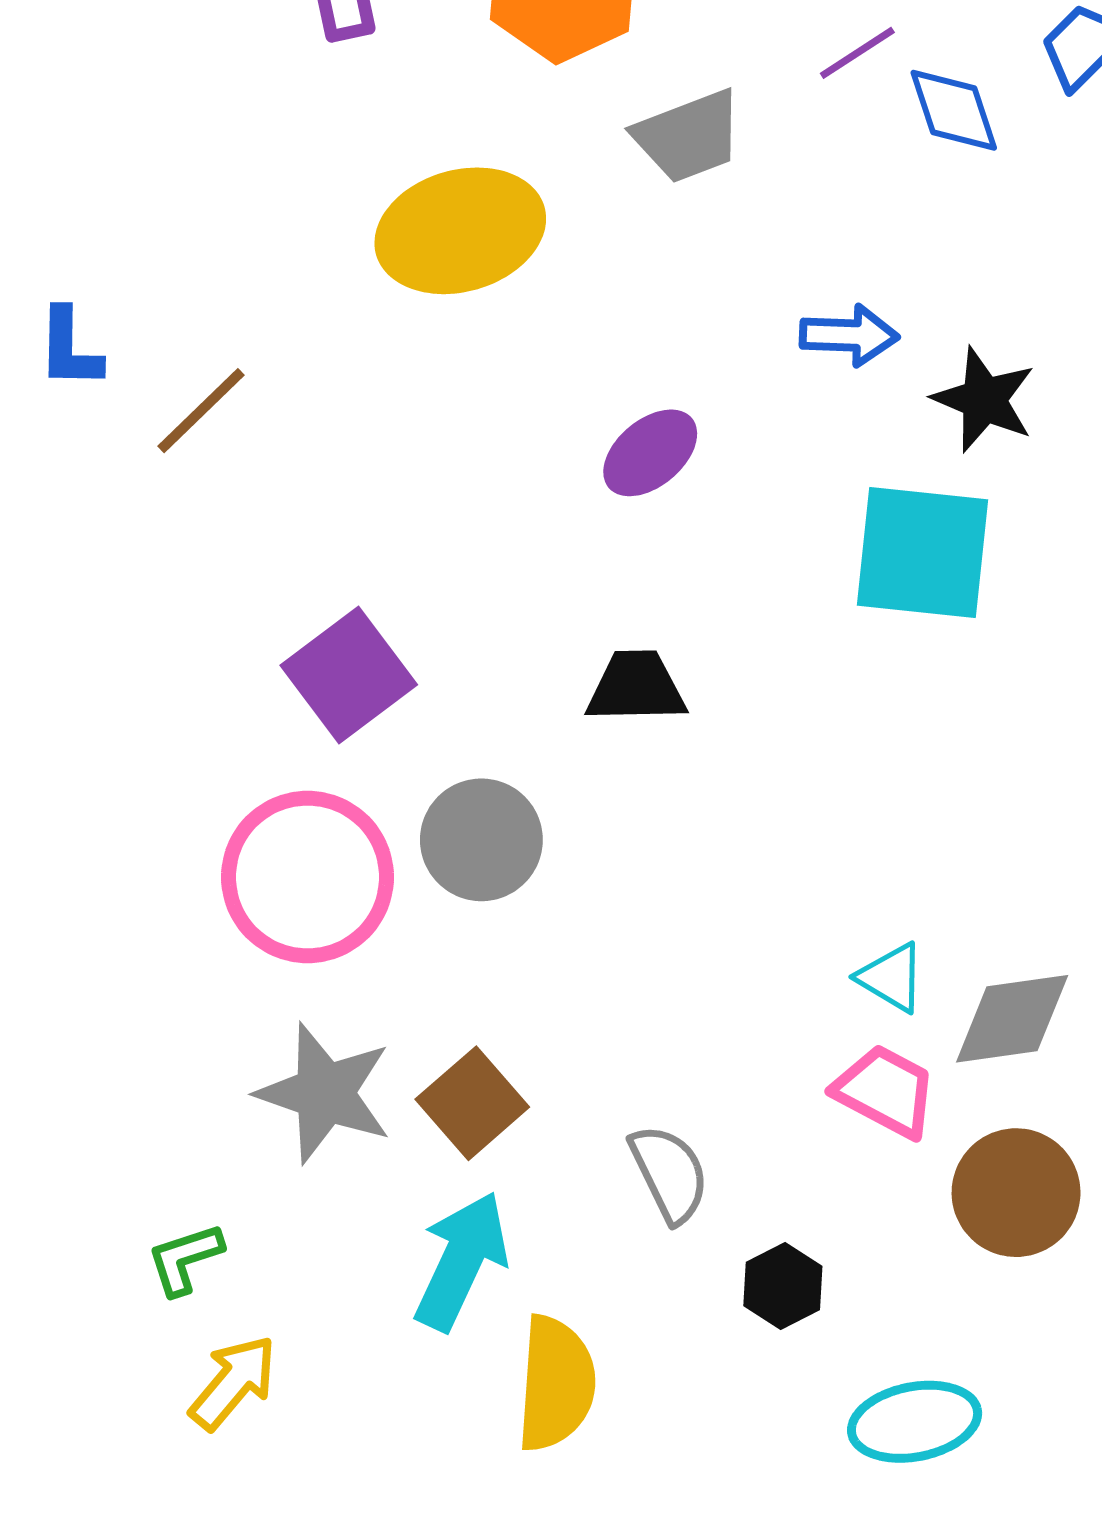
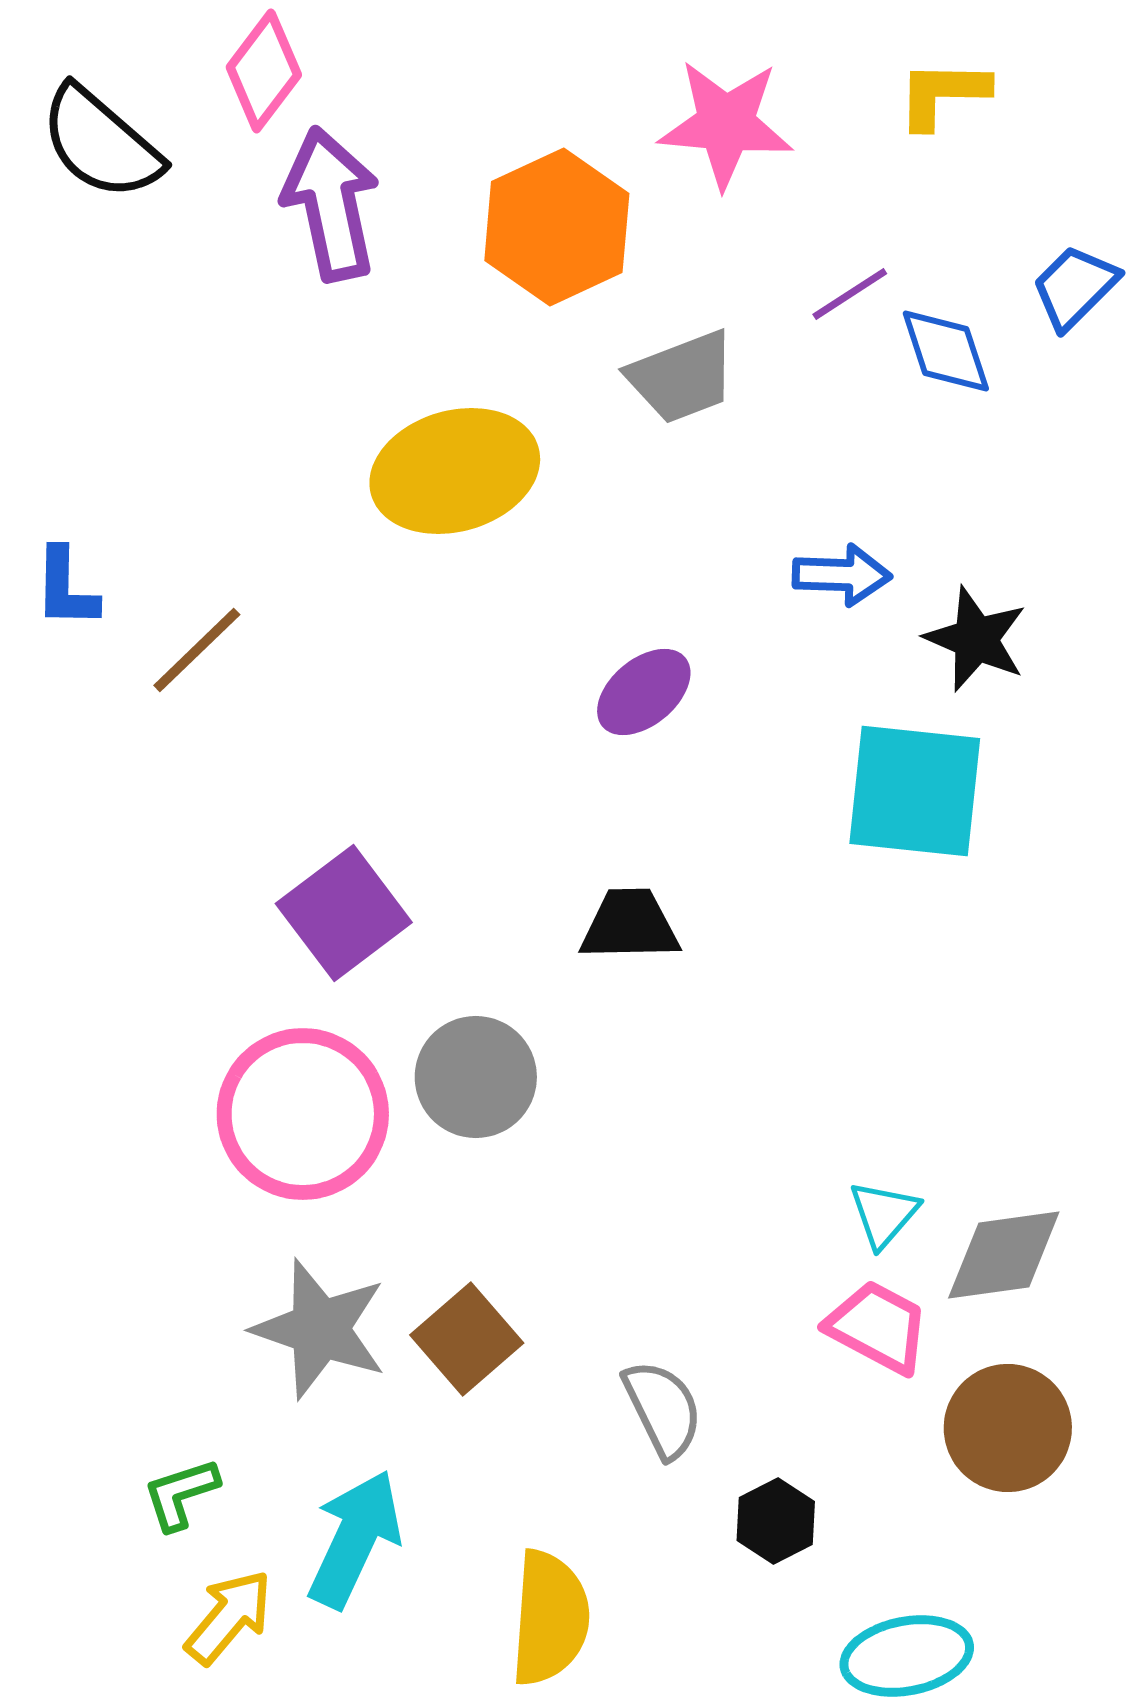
cyan triangle: (891, 978) -> (884, 1214), turned 40
cyan arrow: (461, 1261) -> (355, 1539), moved

